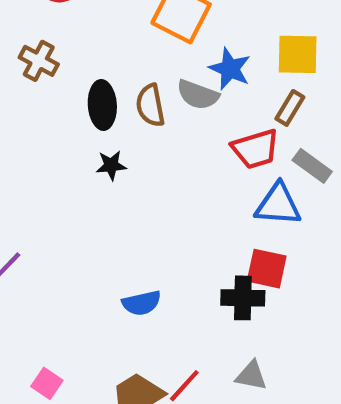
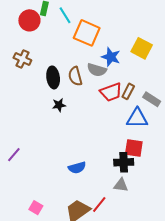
yellow square: (298, 54) -> (142, 48), turned 30
brown rectangle: (290, 108) -> (128, 91), moved
red trapezoid: (256, 149) -> (111, 92), moved
gray triangle: (251, 376) -> (121, 185), moved

